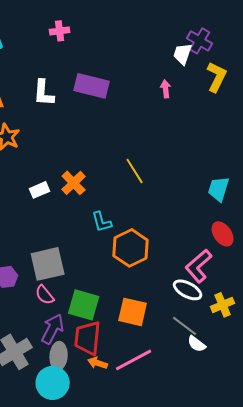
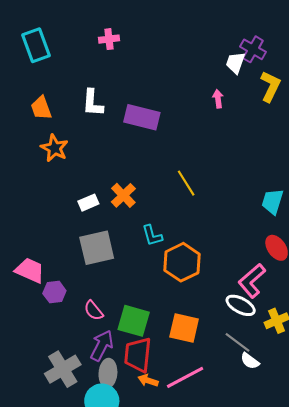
purple rectangle: (92, 86) -> (142, 117), moved
gray square: (48, 264) -> (97, 248), moved

